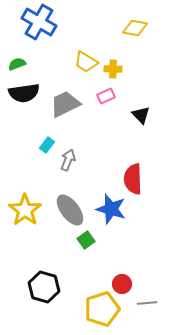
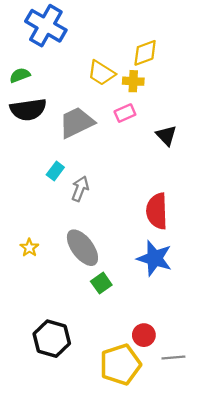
yellow diamond: (135, 28) -> (145, 53), moved, turned -30
blue star: (111, 209) -> (155, 258), moved
yellow star: (25, 210) -> (29, 248), size x0.5

